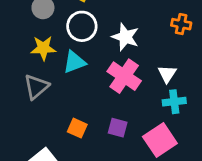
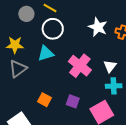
white star: (125, 37) -> (98, 27), moved
yellow star: (43, 48) -> (15, 45), moved

